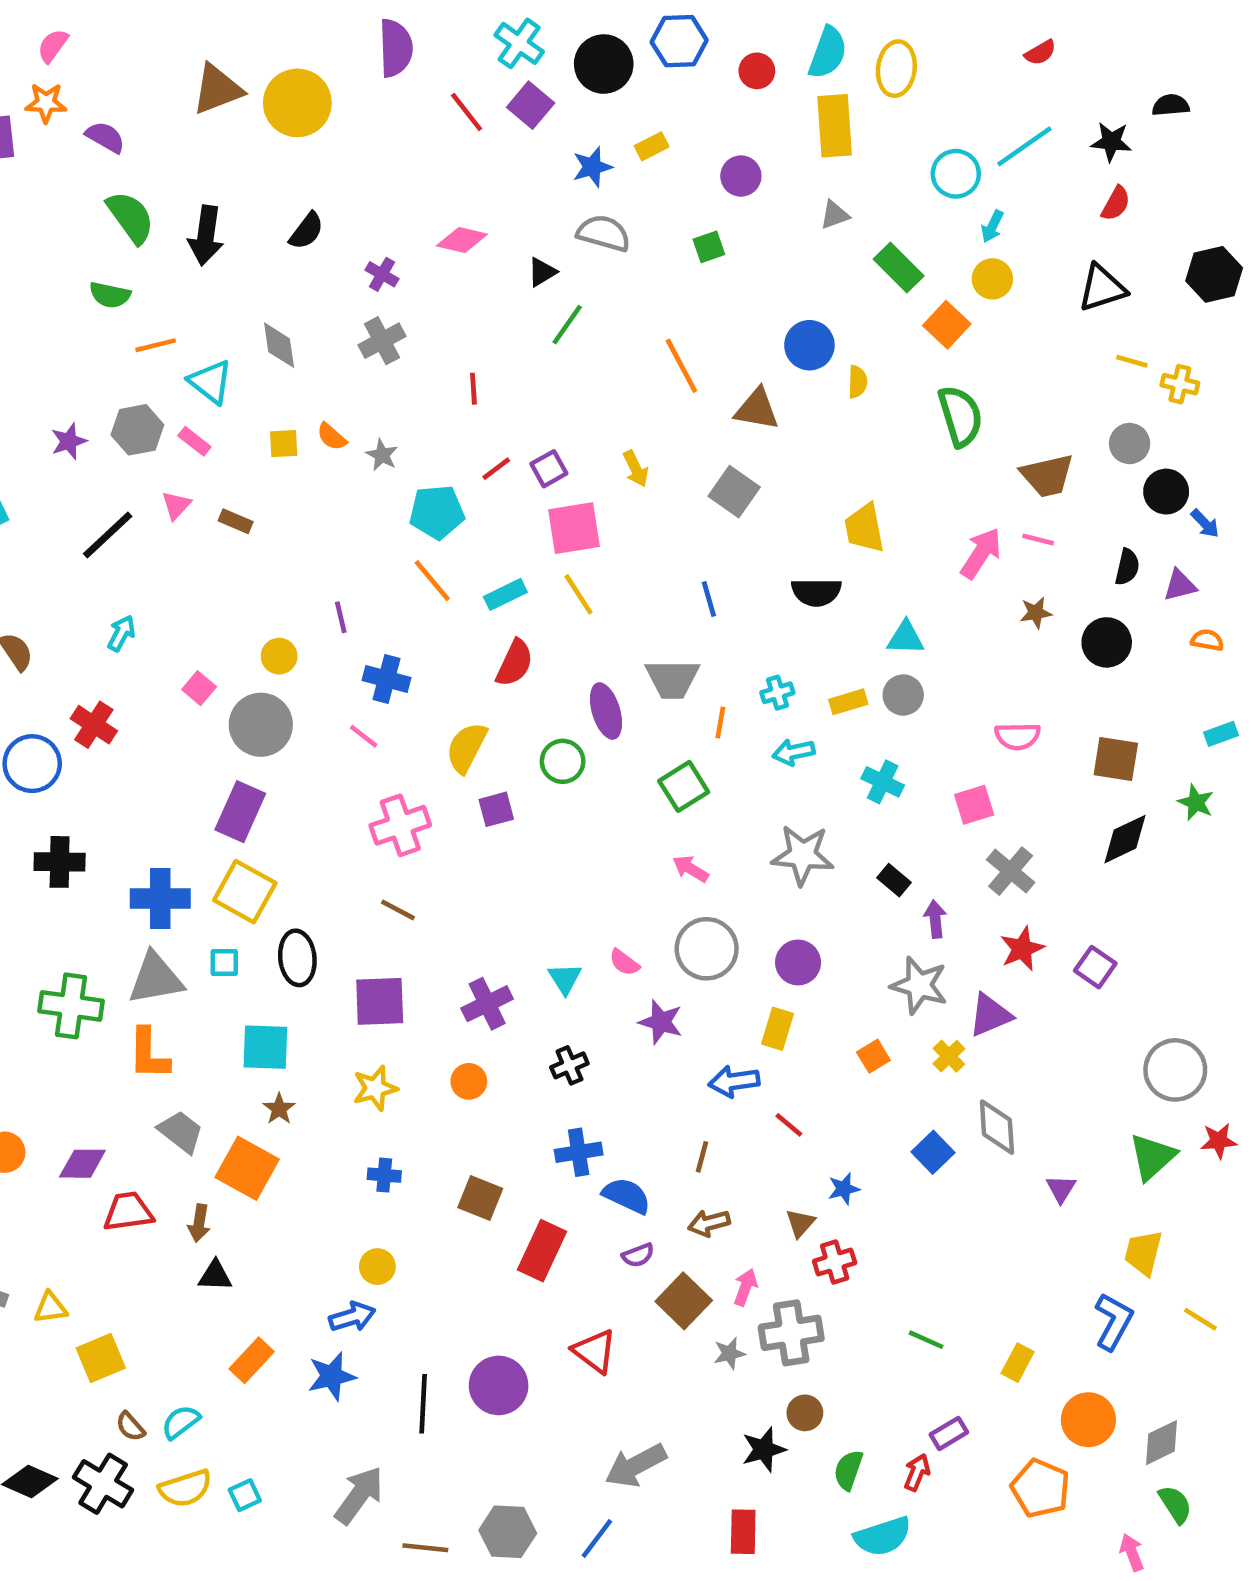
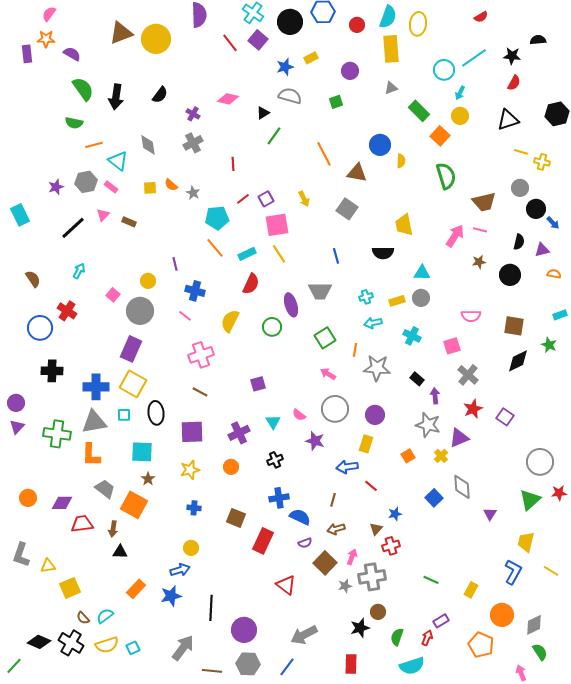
orange line: (720, 722) -> (355, 350), moved
purple square: (496, 809) -> (258, 384), moved
purple circle: (499, 1385) -> (244, 630), moved

